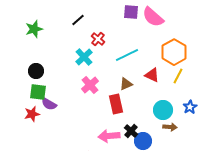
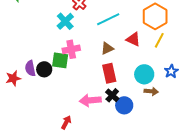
black circle: (36, 71) -> (44, 69), moved
pink cross: (90, 85) -> (71, 49), turned 30
green square: (38, 92) -> (60, 60), moved
purple semicircle: (49, 104) -> (30, 68), turned 49
red rectangle: (116, 104) -> (109, 73), moved

